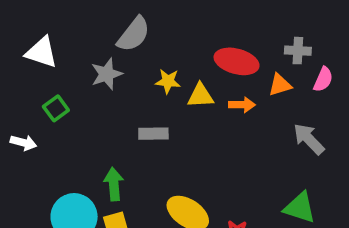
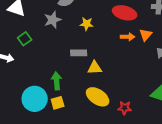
orange triangle: (280, 85) -> (146, 35), moved, turned -32
yellow triangle: (200, 96) -> (95, 68), moved

